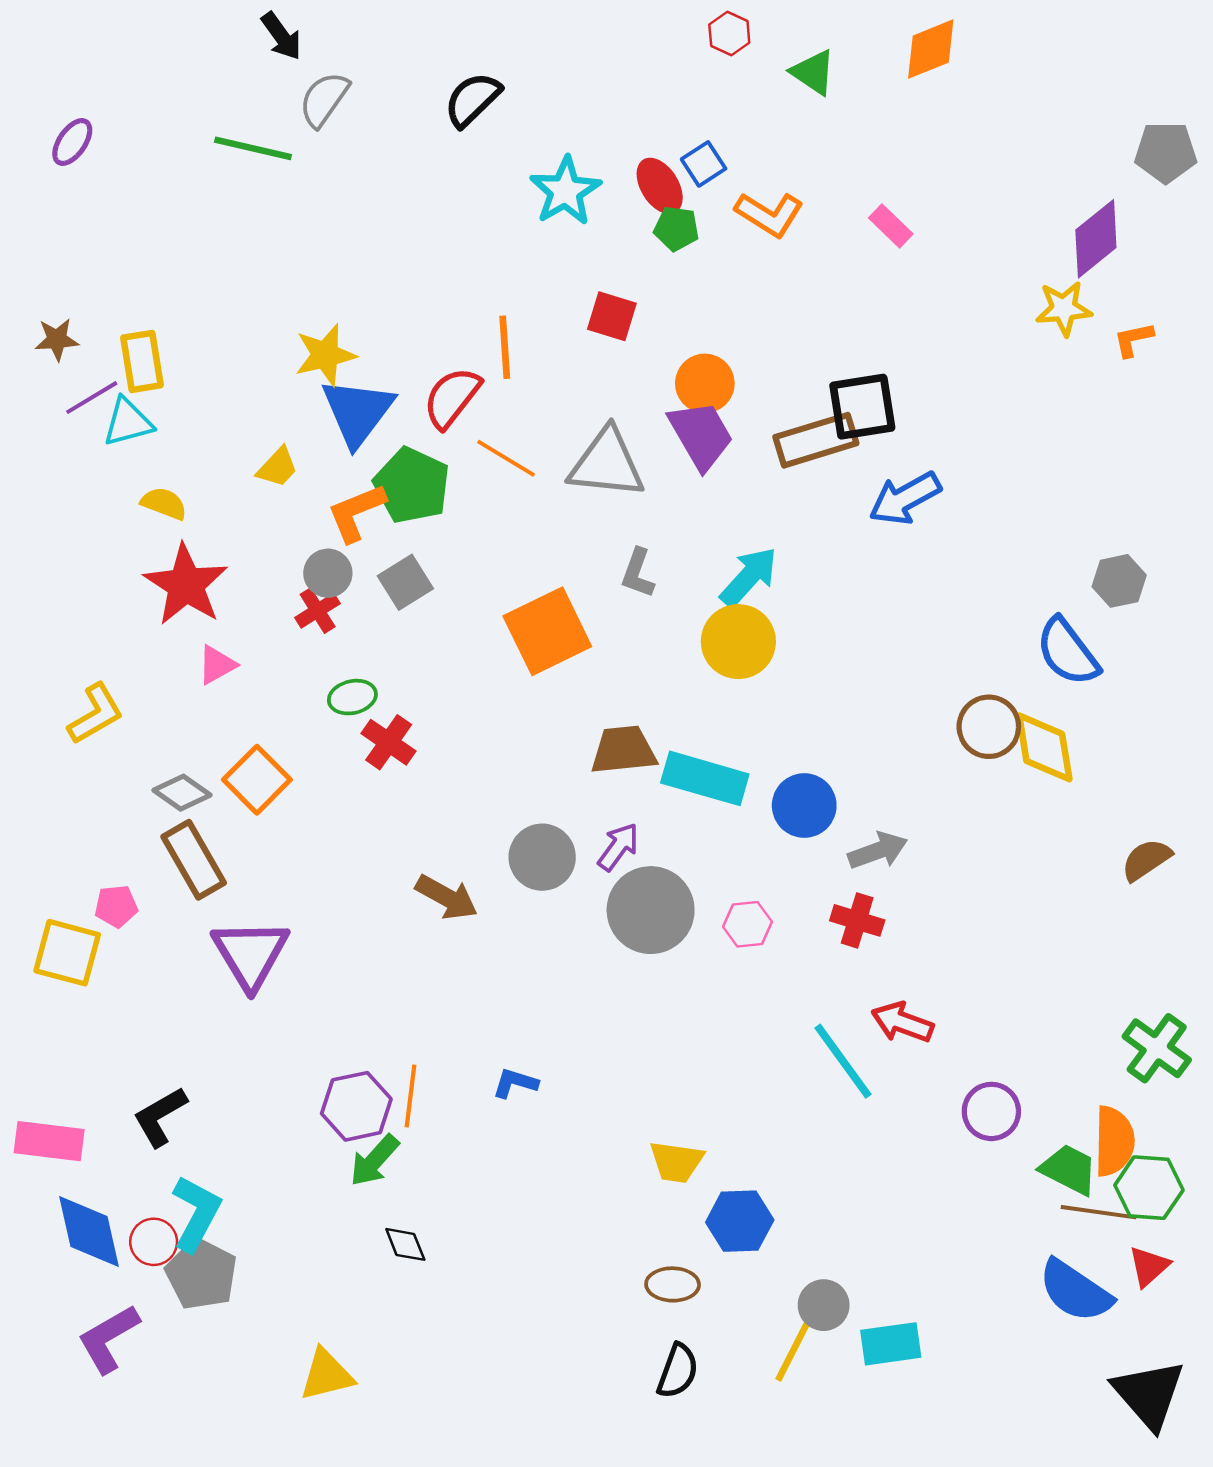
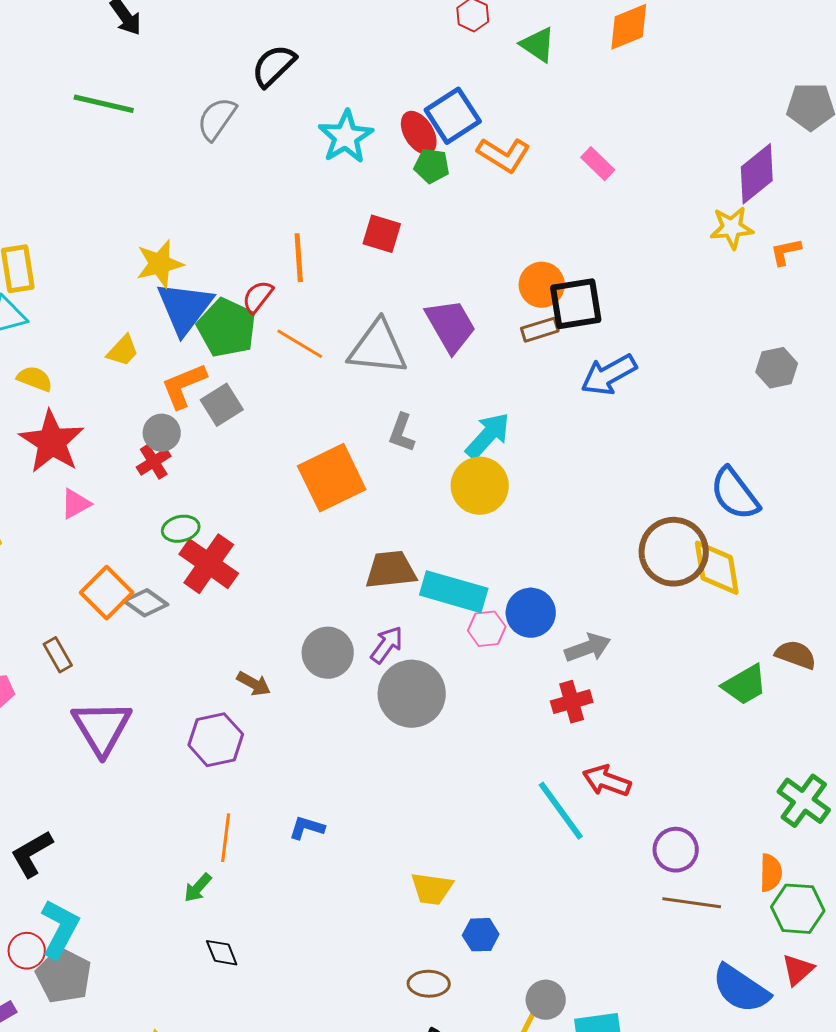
gray semicircle: (324, 99) -> (217, 119), moved
blue square: (704, 164) -> (453, 116), size x1.6
orange circle: (705, 383) -> (542, 285), moved
red semicircle: (452, 398) -> (258, 297), size x0.7
brown rectangle: (816, 440) -> (540, 330), size x0.6
green pentagon: (412, 485) -> (227, 328), moved
gray hexagon: (1119, 581) -> (777, 368), moved
gray square: (405, 582) -> (222, 405), moved
brown circle: (989, 727) -> (674, 552), size x1.4
red cross: (389, 742) -> (209, 564), size x1.4
gray diamond: (182, 793) -> (146, 603), moved
brown rectangle: (194, 860) -> (58, 655), size x0.6
brown semicircle: (1146, 860) -> (796, 655), turned 54
brown arrow: (447, 897) -> (254, 684), size x0.7
red cross: (857, 920) -> (572, 702), turned -33
pink hexagon: (747, 924) -> (487, 629), moved
purple hexagon: (356, 1106) -> (216, 740), moved
orange semicircle: (1114, 1141) -> (771, 873), size x0.7
green arrow: (374, 1161) -> (198, 888), size x0.7
green trapezoid: (1069, 1170) -> (745, 685), moved, turned 123
brown line: (1099, 1212) -> (692, 903), moved
blue hexagon: (740, 1221) -> (481, 935), size x0.7

